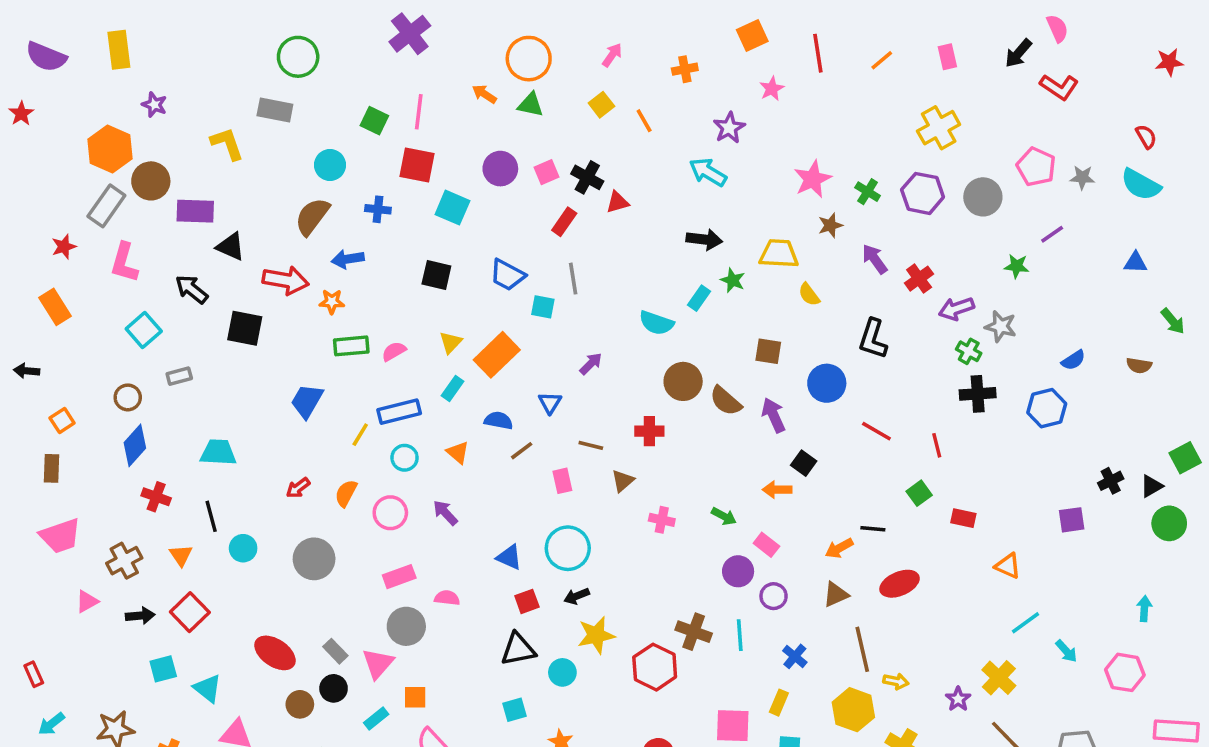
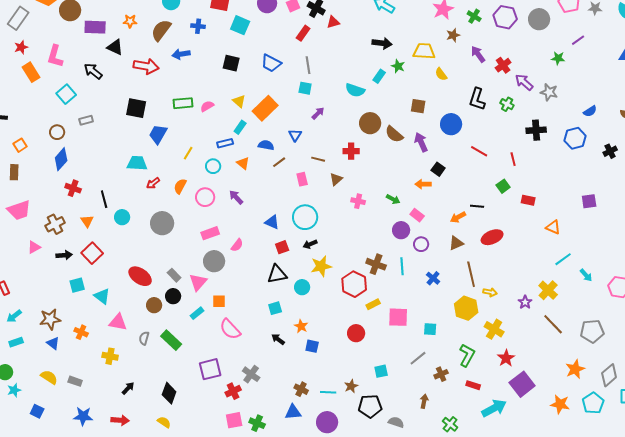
gray rectangle: (106, 206) -> (18, 18), moved
orange star: (332, 302) -> (130, 21), moved
orange rectangle: (55, 307) -> (31, 72), moved
cyan square: (543, 307) -> (305, 88), moved
purple arrow: (956, 309) -> (524, 82), turned 60
black square: (245, 328) -> (136, 108), moved
yellow triangle: (451, 342) -> (239, 101), turned -32
green cross: (969, 351) -> (507, 104), moved
blue rectangle: (399, 412) -> (225, 143), moved, size x0.7
cyan trapezoid: (218, 452) -> (137, 163), moved
black cross: (1111, 481) -> (610, 151), moved
pink semicircle: (447, 598) -> (237, 245), turned 120
yellow rectangle: (779, 703) -> (373, 304), moved, turned 40

